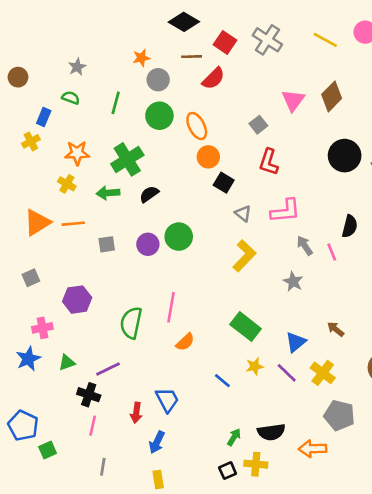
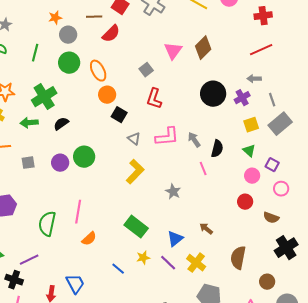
gray arrow: (305, 246) -> (194, 140), moved

